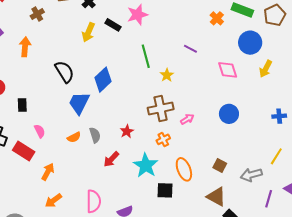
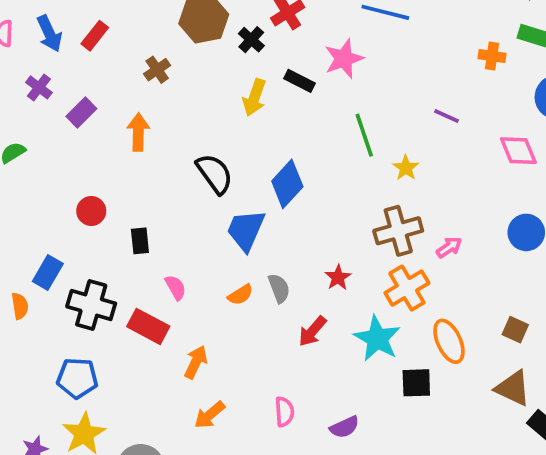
orange cross: (217, 18) -> (492, 56), turned -32
orange cross: (163, 139) -> (407, 288), size x1.6
pink semicircle: (94, 201) -> (284, 412), size x0.7

